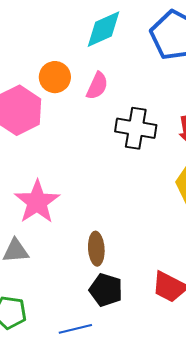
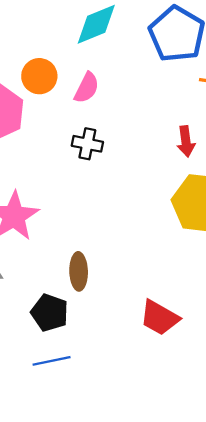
black cross: (136, 128) -> (87, 144), moved, size x0.7
black pentagon: (106, 290) -> (50, 313), moved

